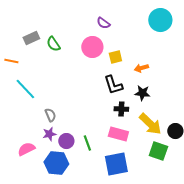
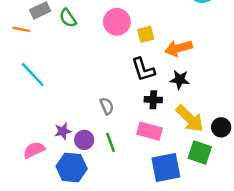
orange line: (11, 61) -> (21, 29), moved
orange arrow: (141, 68) -> (178, 48), size x1.5
gray semicircle: (50, 115) -> (107, 106), moved
blue square: (116, 164) -> (166, 168), moved

